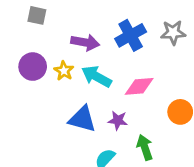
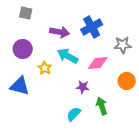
gray star: (173, 32) -> (123, 45), moved
yellow star: (64, 71) -> (45, 68), moved
blue triangle: (82, 119) -> (20, 86), moved

